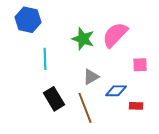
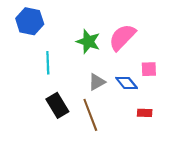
blue diamond: (116, 91) -> (127, 83), moved, turned 50

